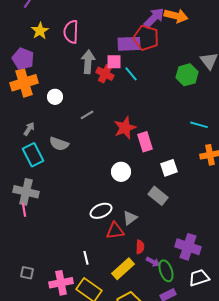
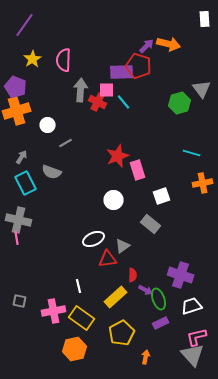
purple arrow: (154, 18) -> (147, 46), size x0.7
gray line: (87, 115) -> (66, 143), moved

